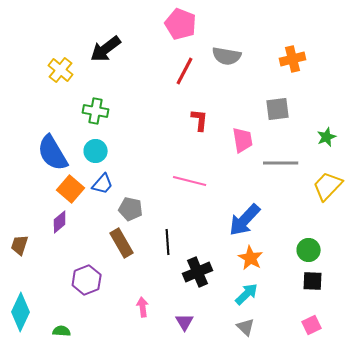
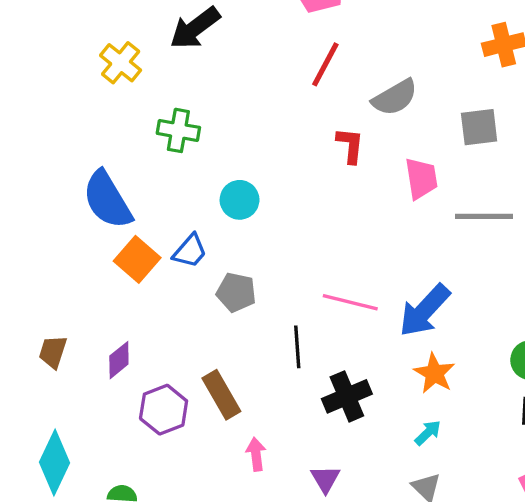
gray semicircle: (227, 56) -> (395, 97), moved, turned -40
cyan circle: (96, 151) -> (240, 200), moved
pink line: (190, 181) -> (350, 302), moved
purple diamond: (60, 222) -> (119, 360), moved
brown rectangle: (122, 243) -> (221, 395), moved
cyan arrow: (247, 294) -> (428, 433), size x0.7

